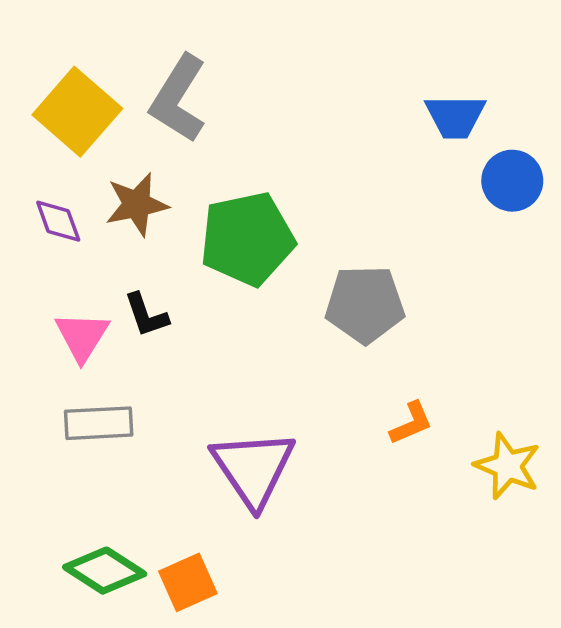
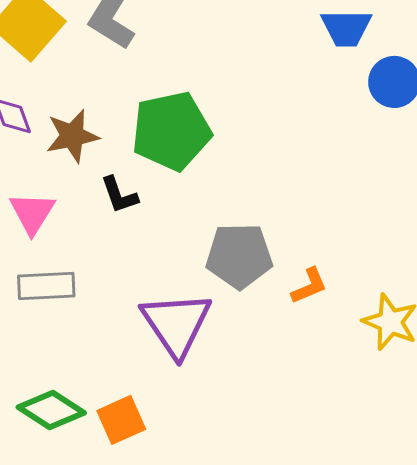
brown star: (137, 204) -> (72, 136), moved
gray pentagon: (365, 304) -> (239, 256), moved
black L-shape: (146, 315) -> (119, 195), moved

